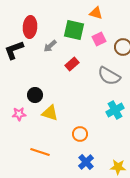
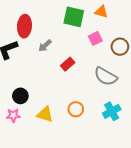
orange triangle: (96, 13) -> (101, 12), moved
green square: (74, 30) -> (74, 17), moved
black circle: (35, 95) -> (20, 96), moved
orange circle: (80, 134) -> (76, 109), moved

